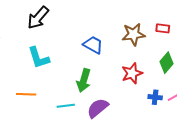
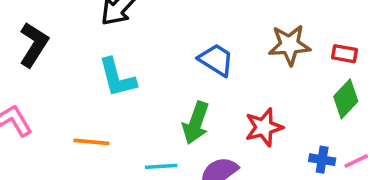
red rectangle: (163, 28) -> (345, 54), moved
red star: (132, 73) -> (264, 127), moved

